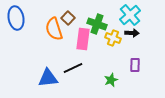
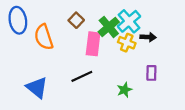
cyan cross: (130, 15) -> (129, 21), moved
green cross: (97, 24) -> (109, 27), turned 30
orange semicircle: (54, 29) -> (44, 37), moved
blue triangle: (48, 78) -> (37, 88), moved, turned 45

